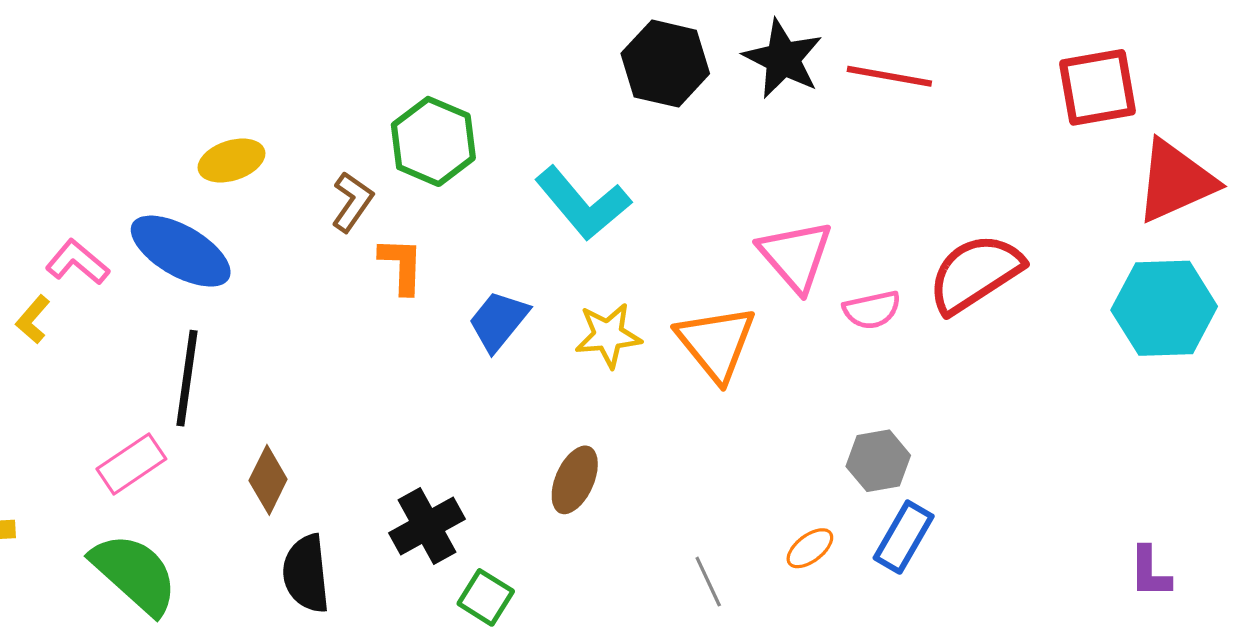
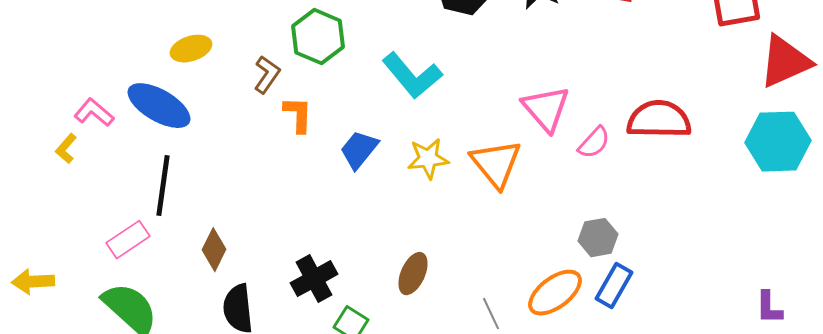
red semicircle: (975, 273) -> (659, 120), turned 34
pink semicircle: (872, 310) -> (594, 143), turned -36
brown ellipse: (575, 480) -> (413, 274), moved
orange ellipse: (810, 548) -> (555, 293), size x1.8

